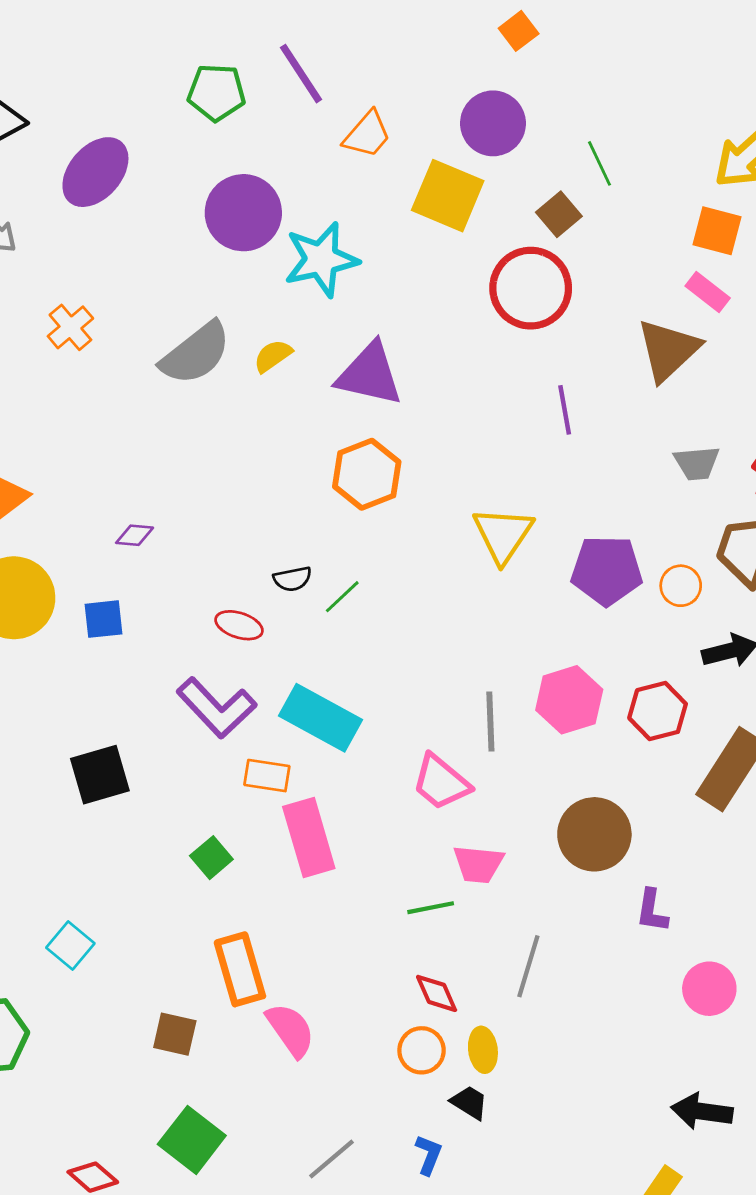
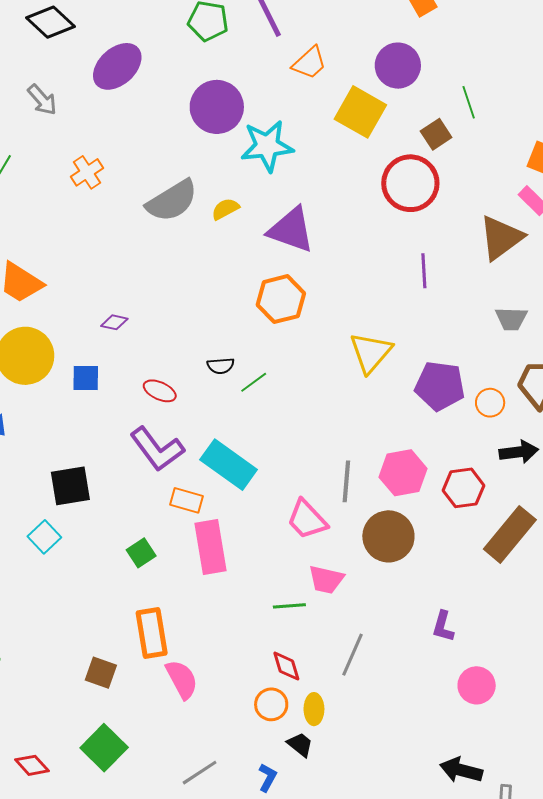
red ellipse: (239, 625) -> (160, 391), moved
brown circle: (594, 834) -> (388, 536), moved
cyan square: (70, 946) -> (44, 537), moved

